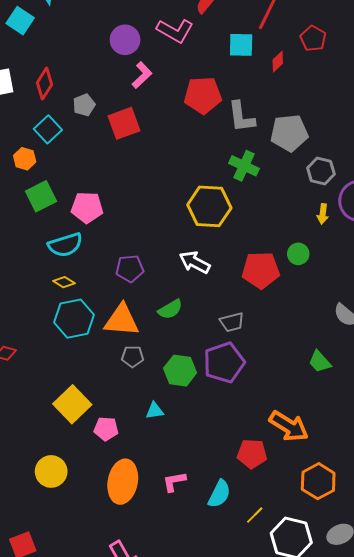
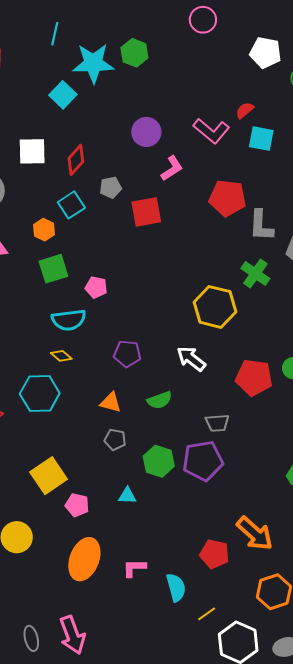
purple circle: (125, 40) -> (146, 132), moved
cyan square: (241, 45) -> (261, 139), moved
pink pentagon: (87, 207) -> (96, 287), size x0.7
cyan hexagon: (74, 319) -> (40, 394), moved
orange triangle: (122, 320) -> (111, 402), size x0.6
cyan semicircle: (219, 494) -> (176, 587), turned -52

